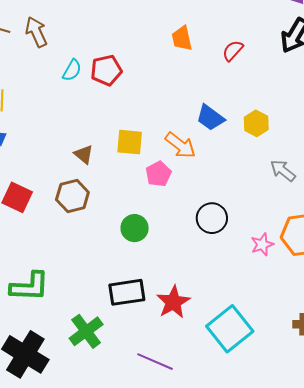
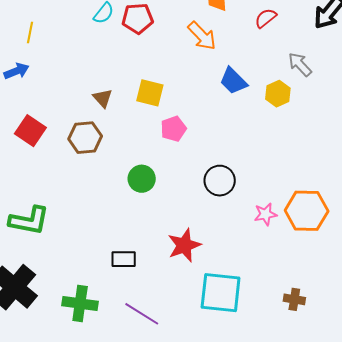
orange arrow: (180, 145) -> (202, 36), moved
gray arrow: (283, 171) -> (300, 64), moved
black rectangle: (127, 292) -> (124, 259), moved, size x0.7
red star: (173, 302) -> (184, 245), moved
cyan square: (230, 329) -> (221, 293), turned 36
green cross: (86, 331) -> (80, 304), moved, turned 36

